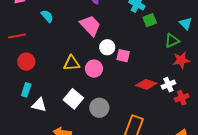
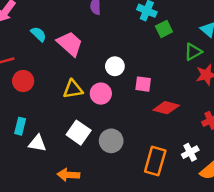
pink trapezoid: (90, 26) -> (70, 44), moved
pink square: (123, 56) -> (143, 84), moved
red circle: (26, 62) -> (23, 81), moved
white cross: (168, 85) -> (190, 152), moved

